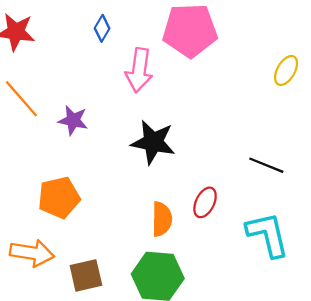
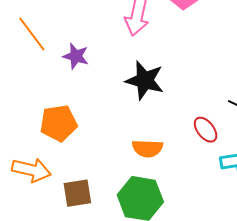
red ellipse: (205, 202) -> (206, 130), moved, turned -68
orange semicircle: (162, 219) -> (147, 148), turned 88

